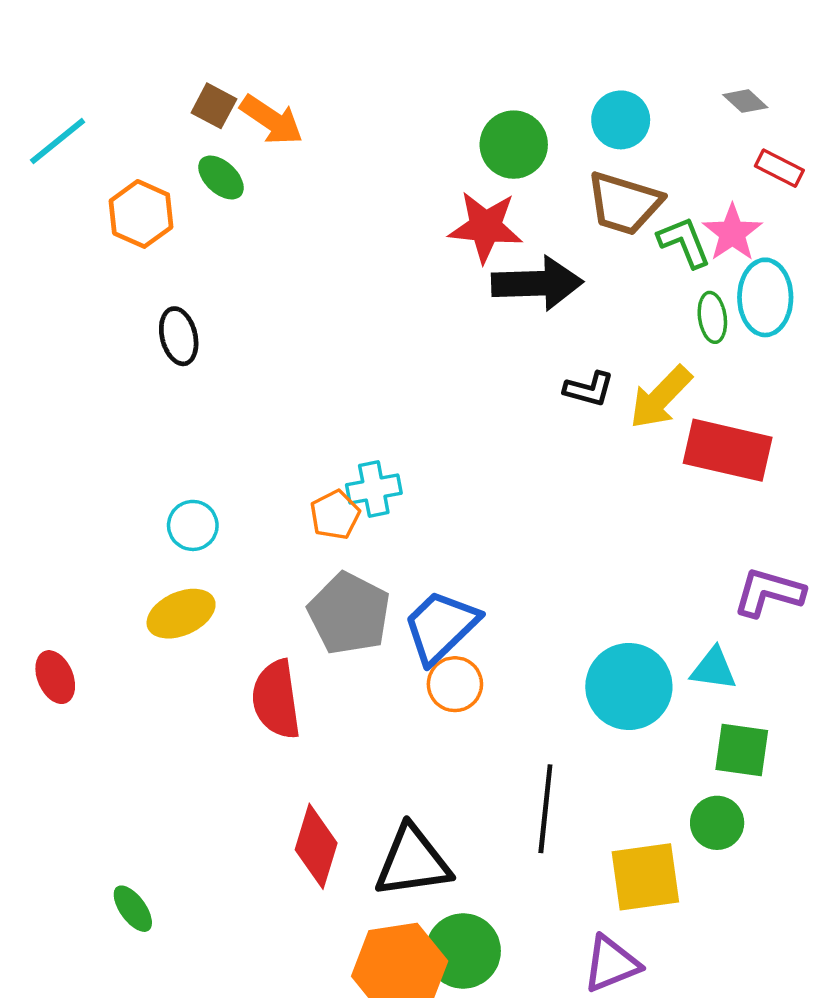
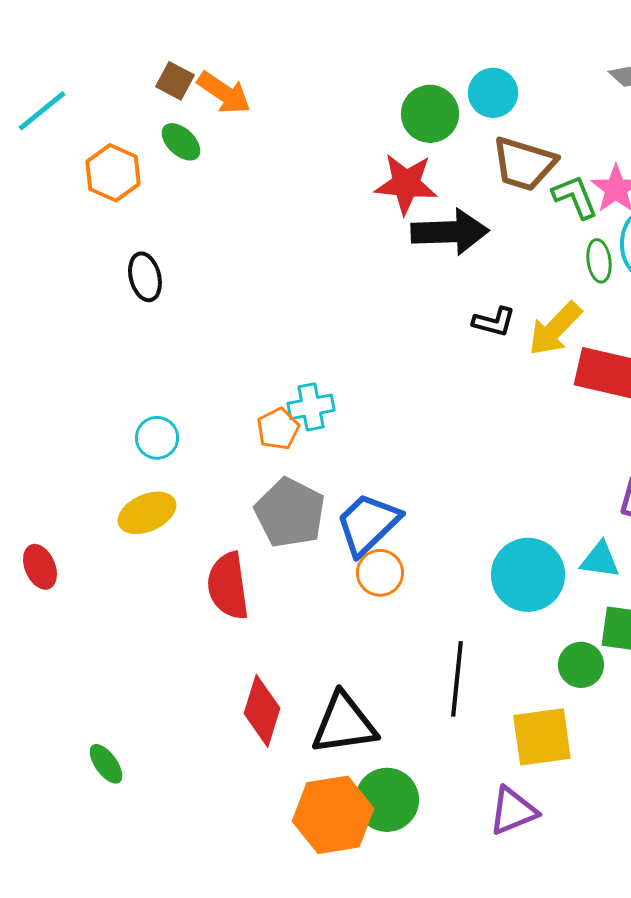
cyan circle: (621, 120) -> (493, 93), moved
green circle: (717, 823) -> (581, 665), moved

